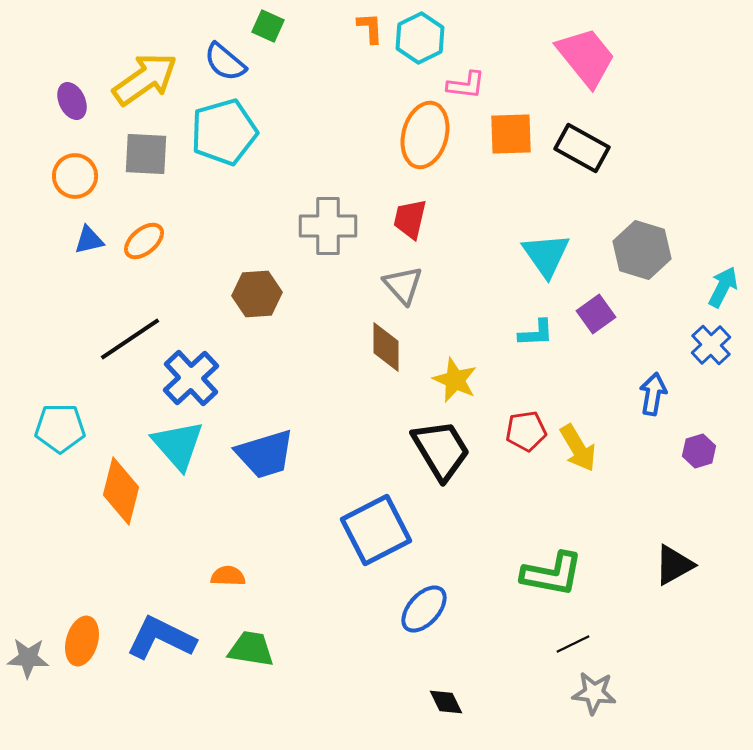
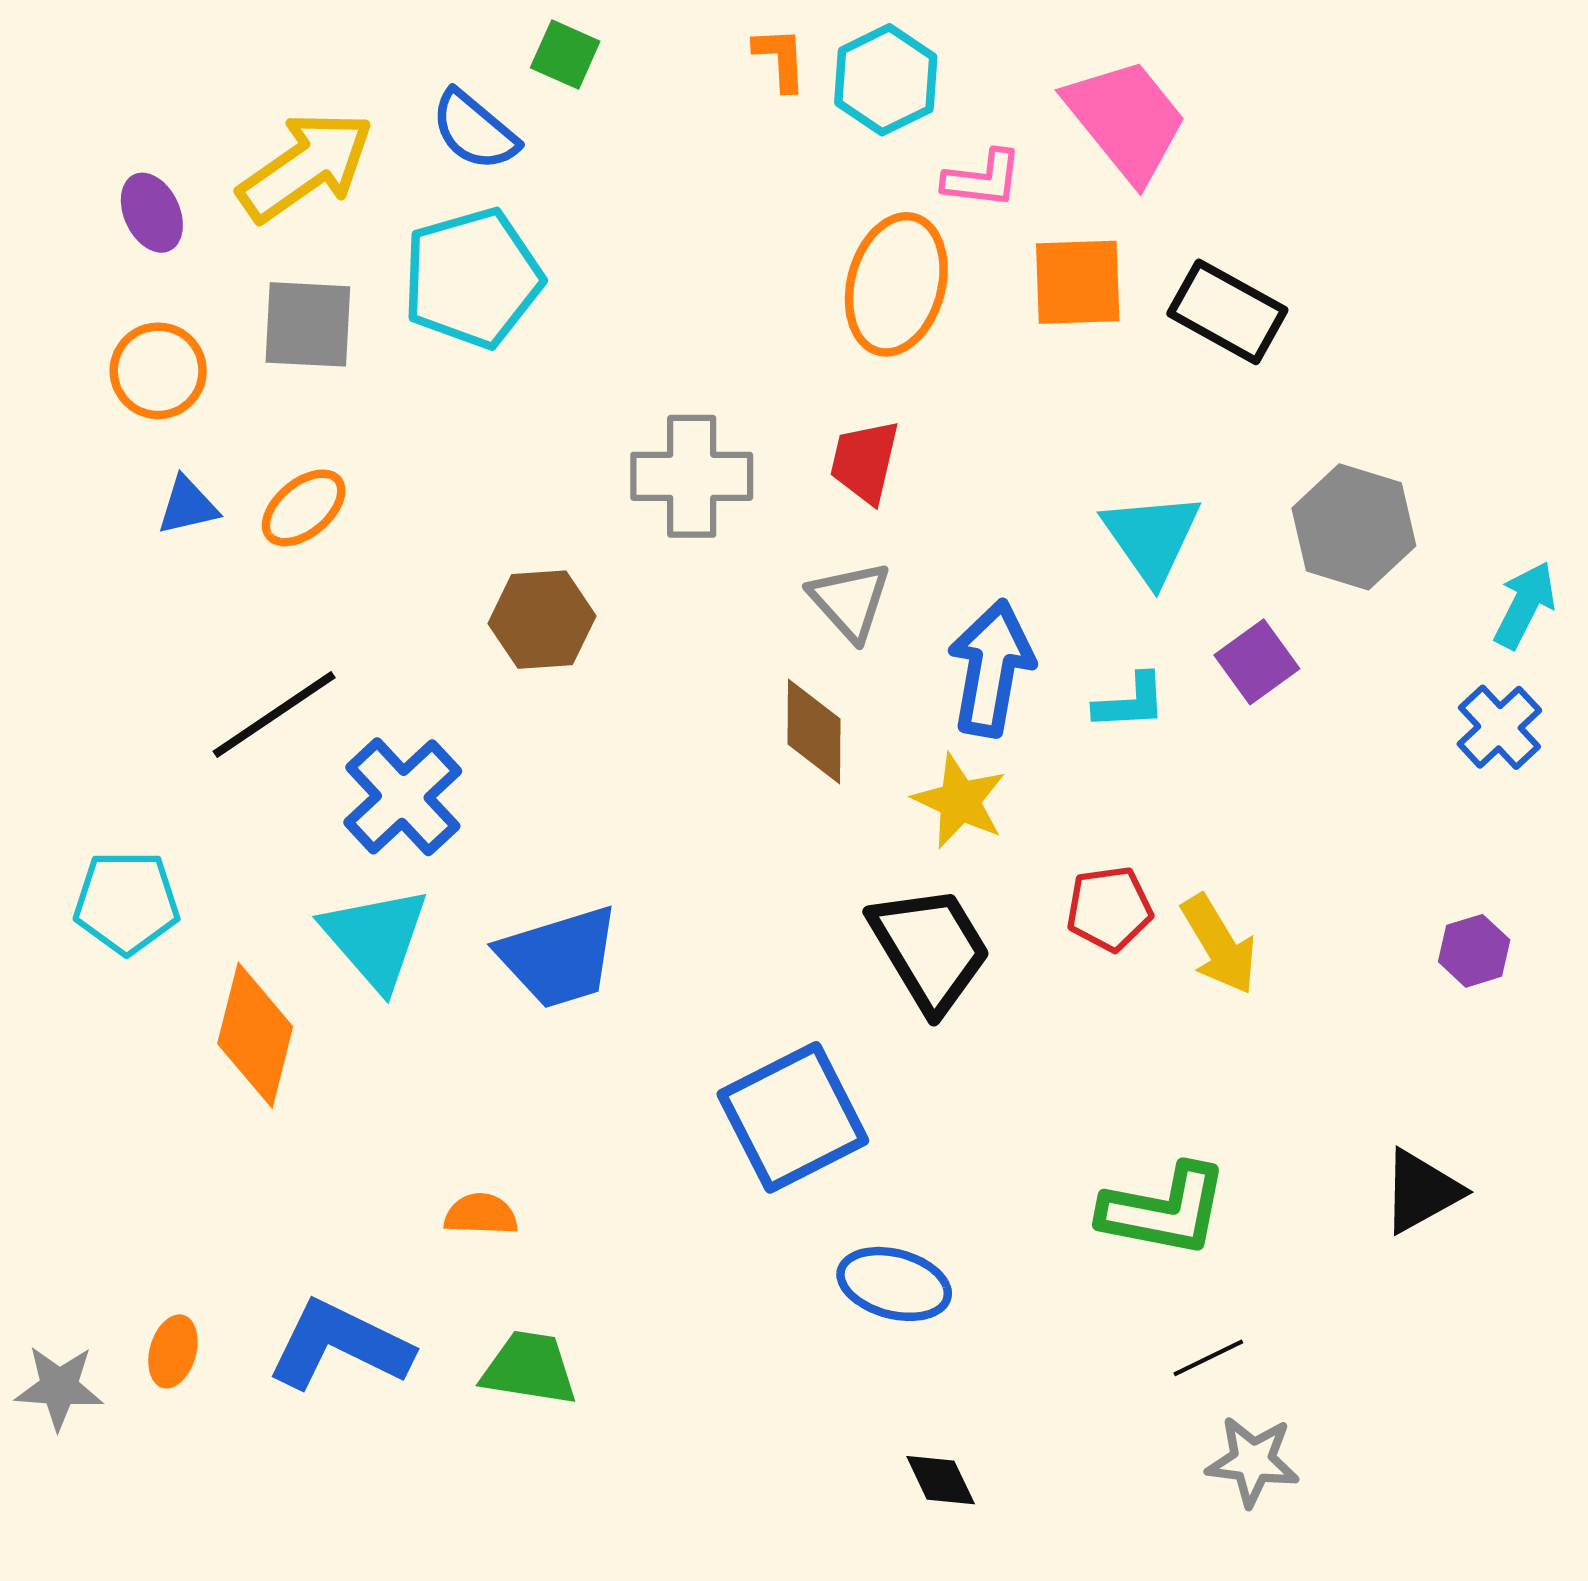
pink trapezoid: (586, 57) -> (1126, 120), moved
blue arrow: (653, 394) -> (991, 668), moved, size x1.5
blue ellipse: (424, 609) -> (894, 1284), turned 63
orange ellipse: (82, 641) -> (173, 1351), size x0.7

